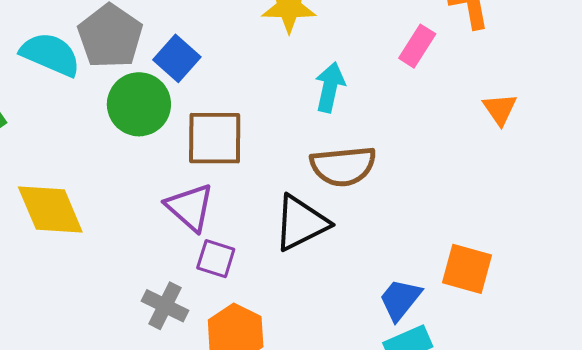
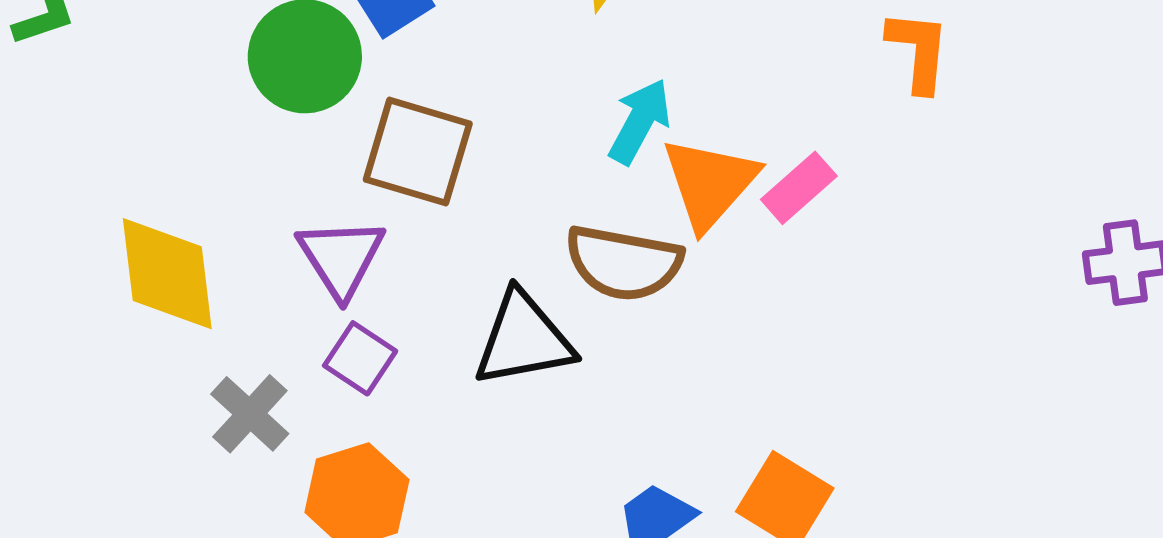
pink rectangle: (417, 46) -> (799, 188), moved
orange triangle: (500, 109) -> (710, 183), moved, size x1.6
yellow diamond: (50, 210) -> (167, 274), moved

